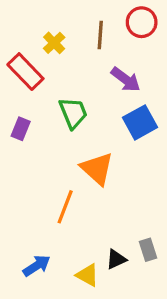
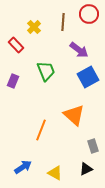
red rectangle: (25, 72) -> (16, 45), size x0.7
orange triangle: (97, 169) -> (74, 115), moved
gray rectangle: (148, 250) -> (93, 146), moved
black triangle: (116, 259) -> (86, 169), moved

